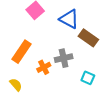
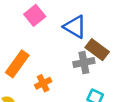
gray cross: (64, 58) -> (84, 63), moved

